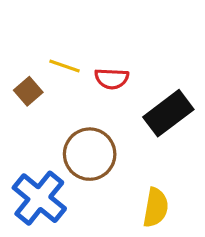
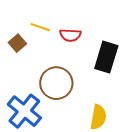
black rectangle: (168, 113) -> (106, 57), turned -36

